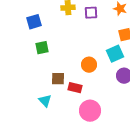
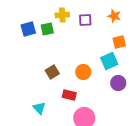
green square: (42, 48) -> (47, 29), moved
brown square: (58, 79) -> (52, 72), moved, turned -32

